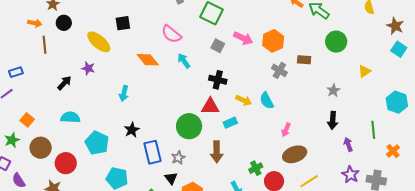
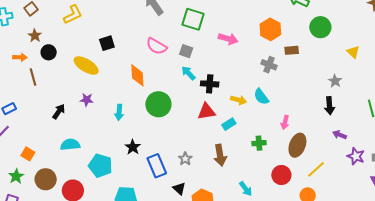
orange hexagon: (273, 41) -> (270, 29), moved
gray square: (218, 46) -> (186, 51), moved
orange diamond: (148, 60) -> (137, 75), turned 45
cyan arrow: (184, 61) -> (188, 73), moved
purple star: (88, 68) -> (87, 100), moved
yellow triangle: (365, 71) -> (353, 52), turned -32
gray star: (333, 90) -> (335, 81), moved
green circle: (189, 126) -> (158, 104), moved
purple arrow: (348, 144) -> (340, 135), moved, turned -40
brown ellipse: (295, 154) -> (297, 145), turned -40
gray star: (178, 158) -> (185, 159), moved
green cross: (256, 168) -> (259, 143), moved, turned 32

